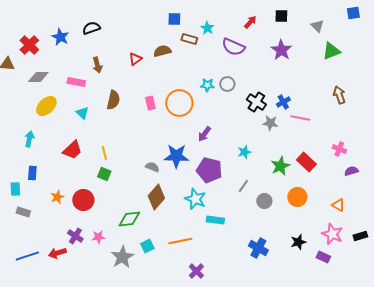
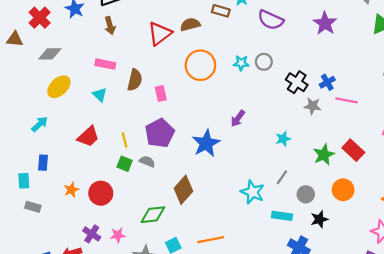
red triangle: (135, 59) -> (160, 34), size x1.6
brown arrow: (97, 65) -> (110, 26), moved
pink rectangle: (76, 82) -> (105, 64), moved
pink rectangle: (150, 103) -> (161, 94), moved
orange circle: (179, 103) -> (200, 65), moved
cyan arrow: (29, 139) -> (40, 124), turned 35
blue star: (176, 156) -> (206, 143), turned -30
gray semicircle: (152, 167) -> (147, 161), moved
purple pentagon: (209, 170) -> (160, 133), moved, turned 30
cyan star: (195, 199) -> (253, 192), moved
cyan rectangle: (215, 220) -> (282, 216), moved
black star: (298, 242) -> (319, 219), moved

